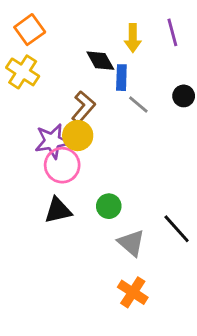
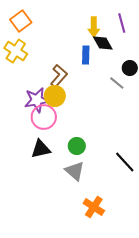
black diamond: (100, 61) -> (103, 43), moved
gray line: (138, 104) -> (117, 83), moved
gray triangle: (131, 243) -> (75, 171), moved

